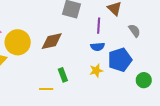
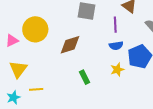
yellow circle: (18, 42) -> (35, 29), moved
yellow line: (46, 89) -> (36, 89), moved

